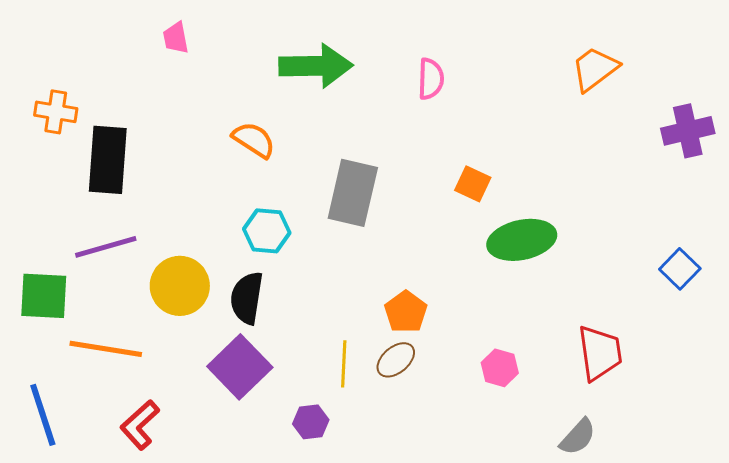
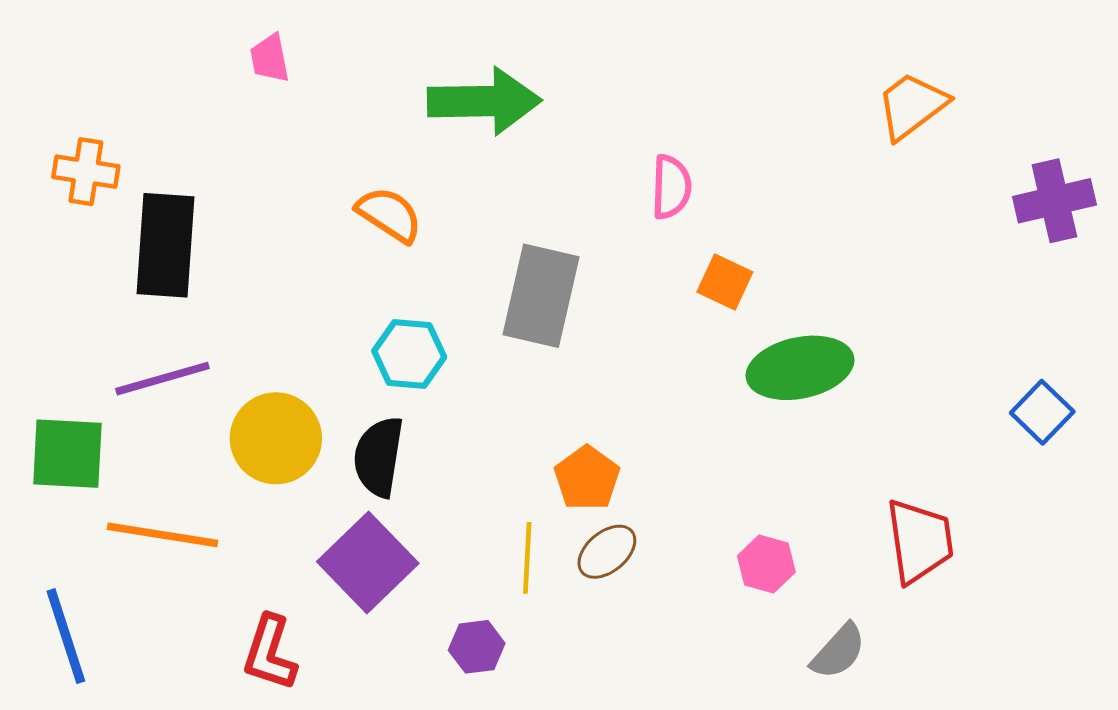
pink semicircle: (431, 79) -> (671, 187), moved
orange pentagon: (406, 312) -> (587, 478), moved
red L-shape: (140, 425) -> (270, 653), moved, turned -30
gray semicircle: (578, 437) -> (838, 651), moved

